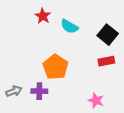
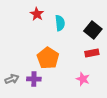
cyan semicircle: (69, 26) -> (60, 23), turned -126
pink star: (96, 100) -> (83, 79), moved

